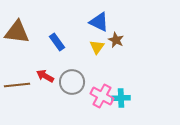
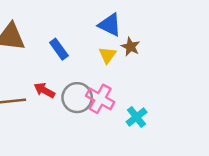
pink cross: (102, 96) -> (100, 99), moved
cyan cross: (121, 98) -> (137, 117), turned -36

